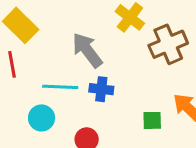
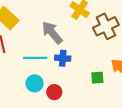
cyan circle: (42, 118) -> (35, 83), moved

